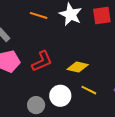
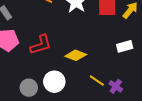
yellow line: (89, 90) -> (97, 81), moved

